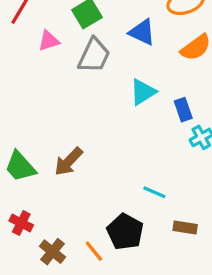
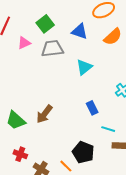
gray trapezoid: (94, 55) -> (52, 49), turned -115
blue rectangle: (183, 110) -> (92, 108), moved
cyan line: (154, 192) -> (108, 129), moved

